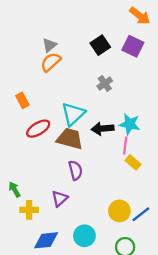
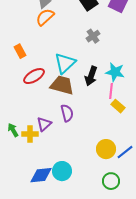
black arrow: (102, 129) -> (91, 76), turned -66
purple triangle: (60, 199) -> (44, 124), moved
yellow cross: (29, 210) -> (30, 134), moved
cyan circle: (84, 236) -> (62, 171), moved

